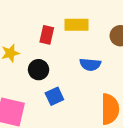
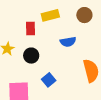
blue square: (54, 96) -> (49, 80), moved

